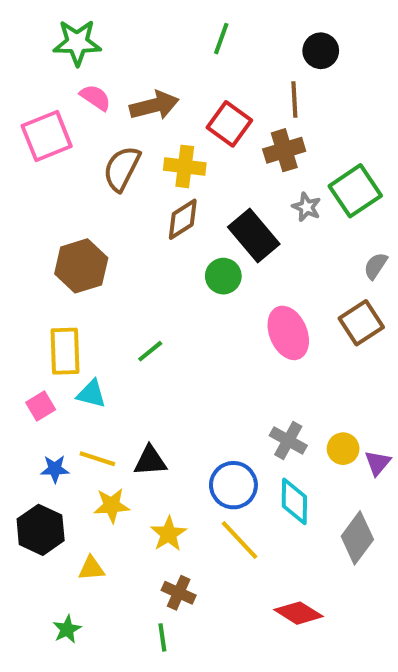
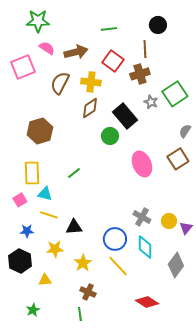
green line: (221, 39) -> (109, 29), moved, turned 63
yellow line: (97, 459) -> (49, 215), moved

